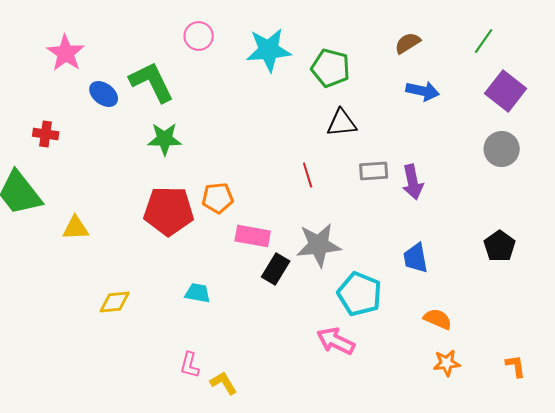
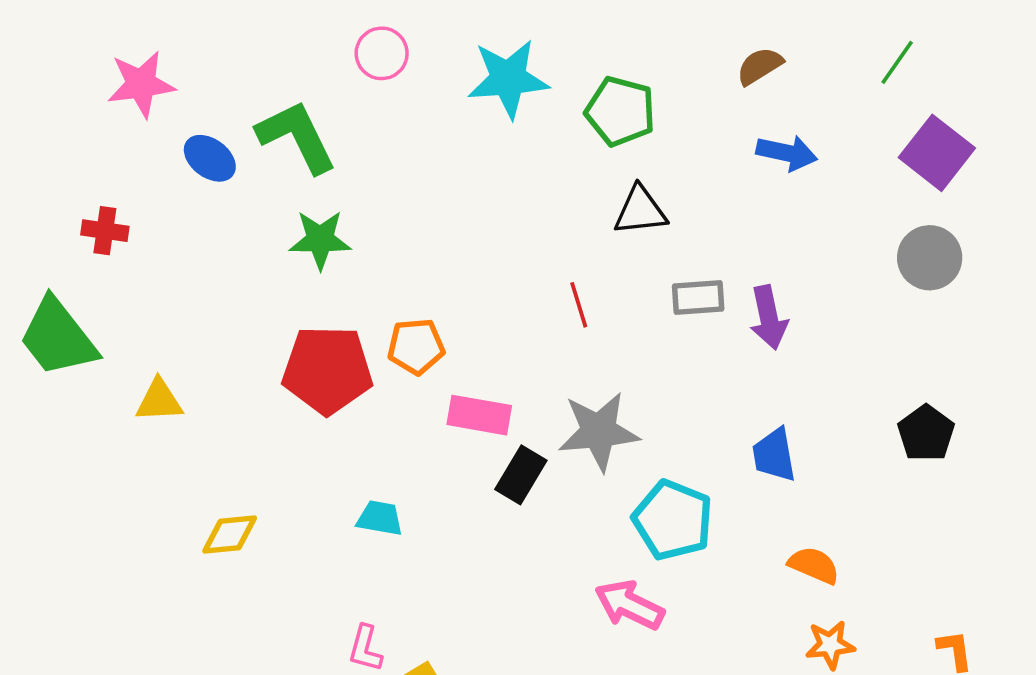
pink star: (66, 53) -> (141, 84), turned 30

